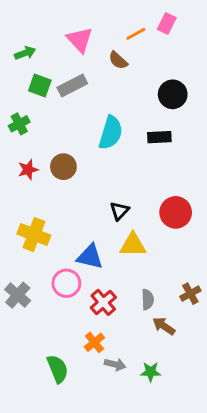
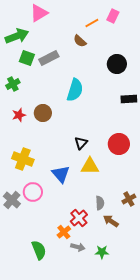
pink triangle: (80, 40) -> (39, 13), moved, turned 42
green arrow: (25, 53) -> (17, 36), size x1.6
black rectangle: (159, 137) -> (129, 99), moved
blue triangle: (90, 257) -> (61, 174), turned 36
pink circle: (66, 283) -> (33, 192), moved
red cross: (103, 302) -> (79, 218), moved

